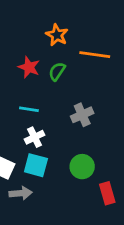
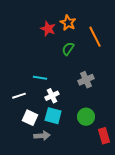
orange line: (95, 55) -> (95, 37), turned 55
red star: (29, 67) -> (48, 29), moved
cyan line: (29, 109) -> (40, 78), moved

